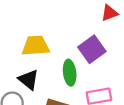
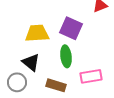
purple square: (92, 49) -> (71, 28), moved, turned -30

